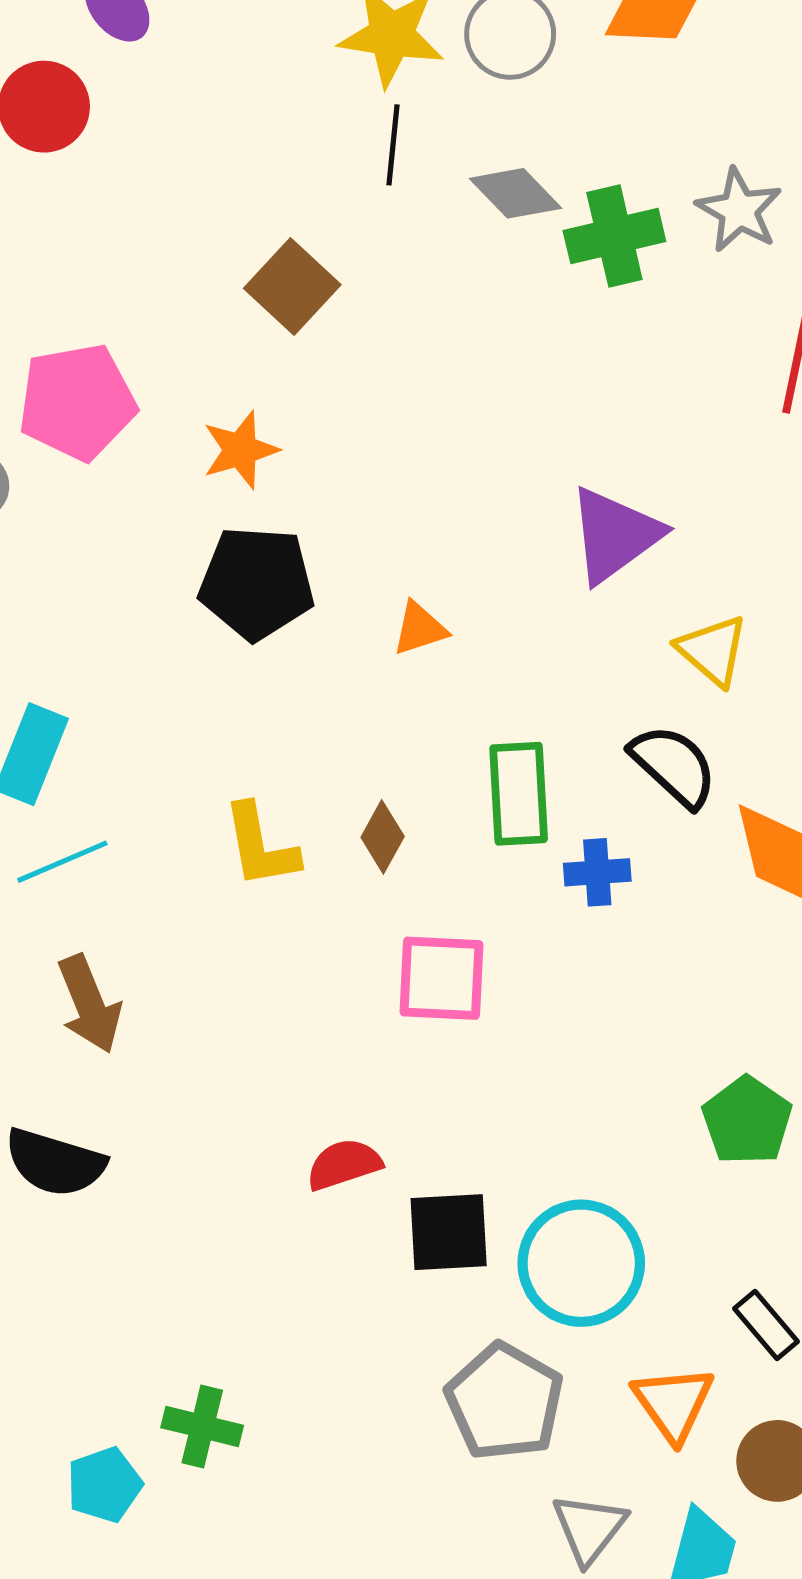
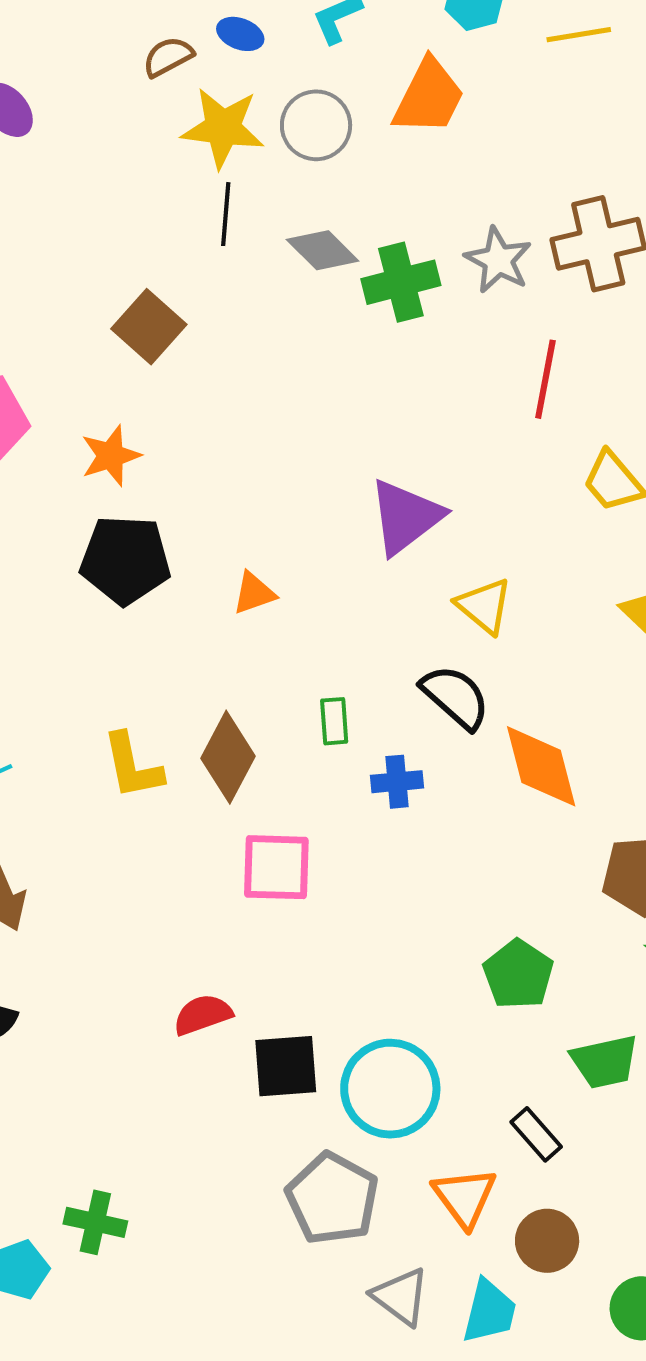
green rectangle: (519, 794) -> (334, 721), size x0.6
brown diamond: (383, 837) -> (228, 757), size x1.6
gray triangle: (589, 1528) -> (401, 1297), turned -30

